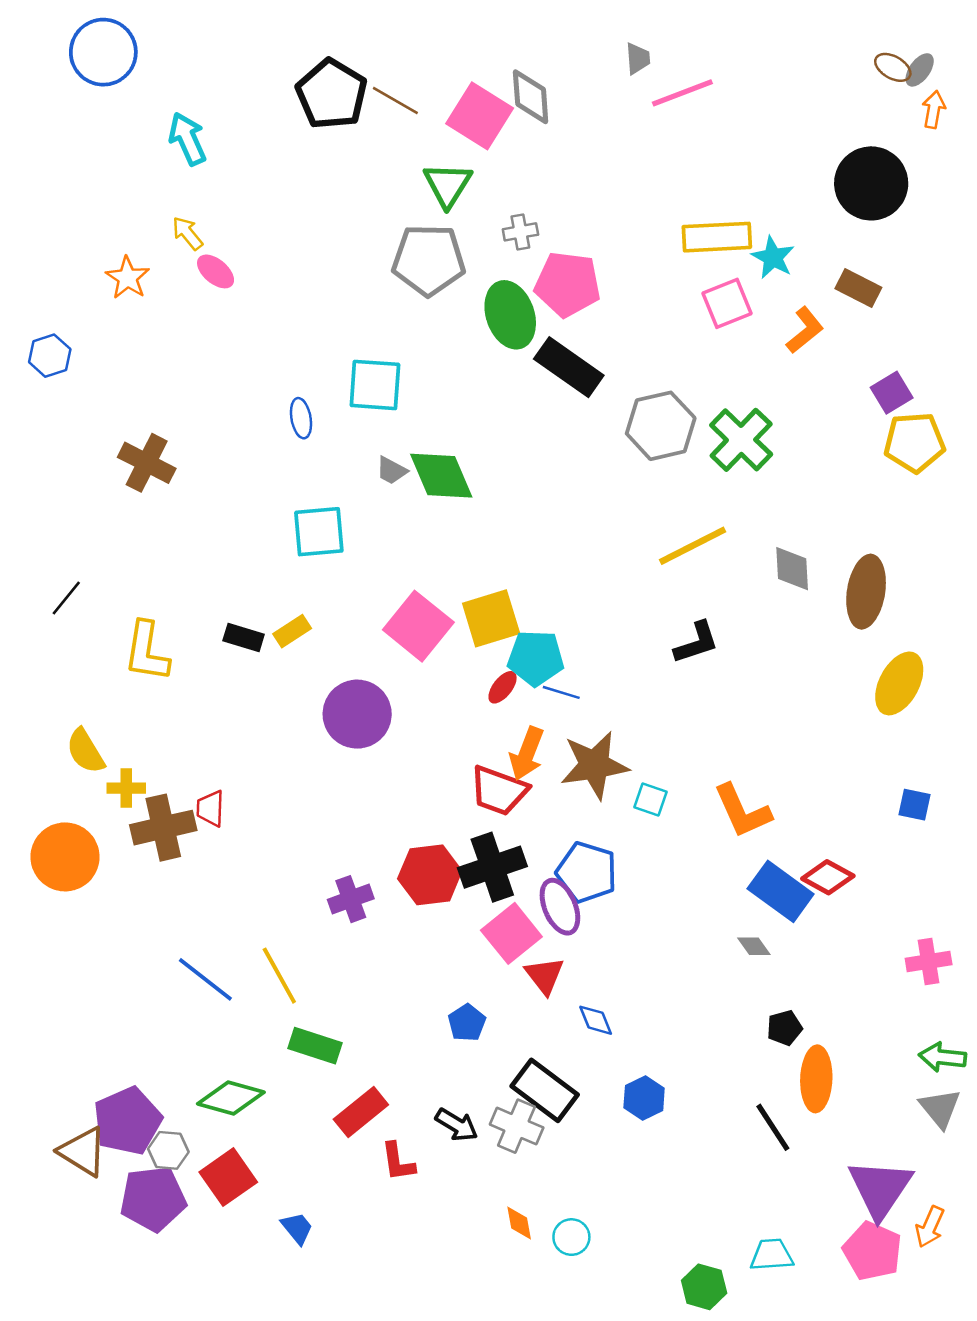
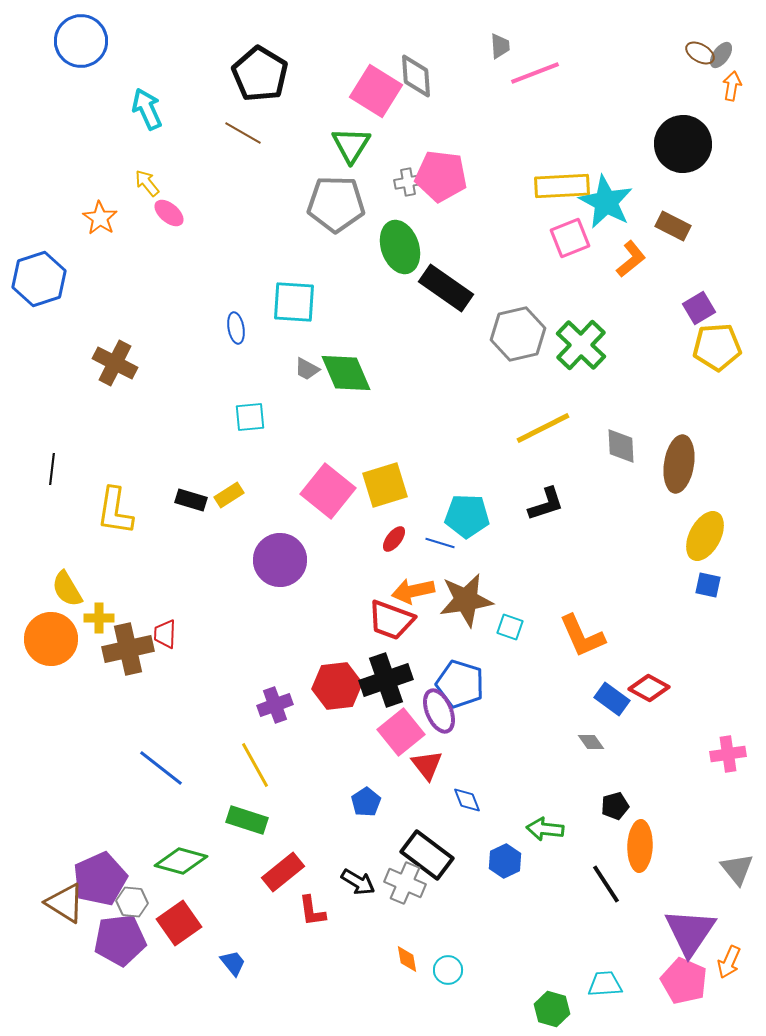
brown line: (395, 101) -> (243, 133), moved
cyan star: (773, 257) -> (606, 202), size x1.6
pink pentagon: (568, 284) -> (441, 176), moved
blue hexagon: (50, 356) -> (39, 279), size x1.6
cyan square: (319, 532) -> (250, 417), size x0.7
black line: (66, 598) -> (52, 469), turned -32
cyan pentagon: (536, 658) -> (467, 516), moved
orange arrow: (527, 754) -> (413, 591), turned 57
blue square: (915, 805) -> (708, 585), moved
orange circle: (65, 857) -> (51, 639), moved
blue rectangle: (781, 891) -> (612, 699), size x0.7
yellow line: (279, 976) -> (255, 765), moved
green arrow: (943, 1057) -> (545, 829), moved

